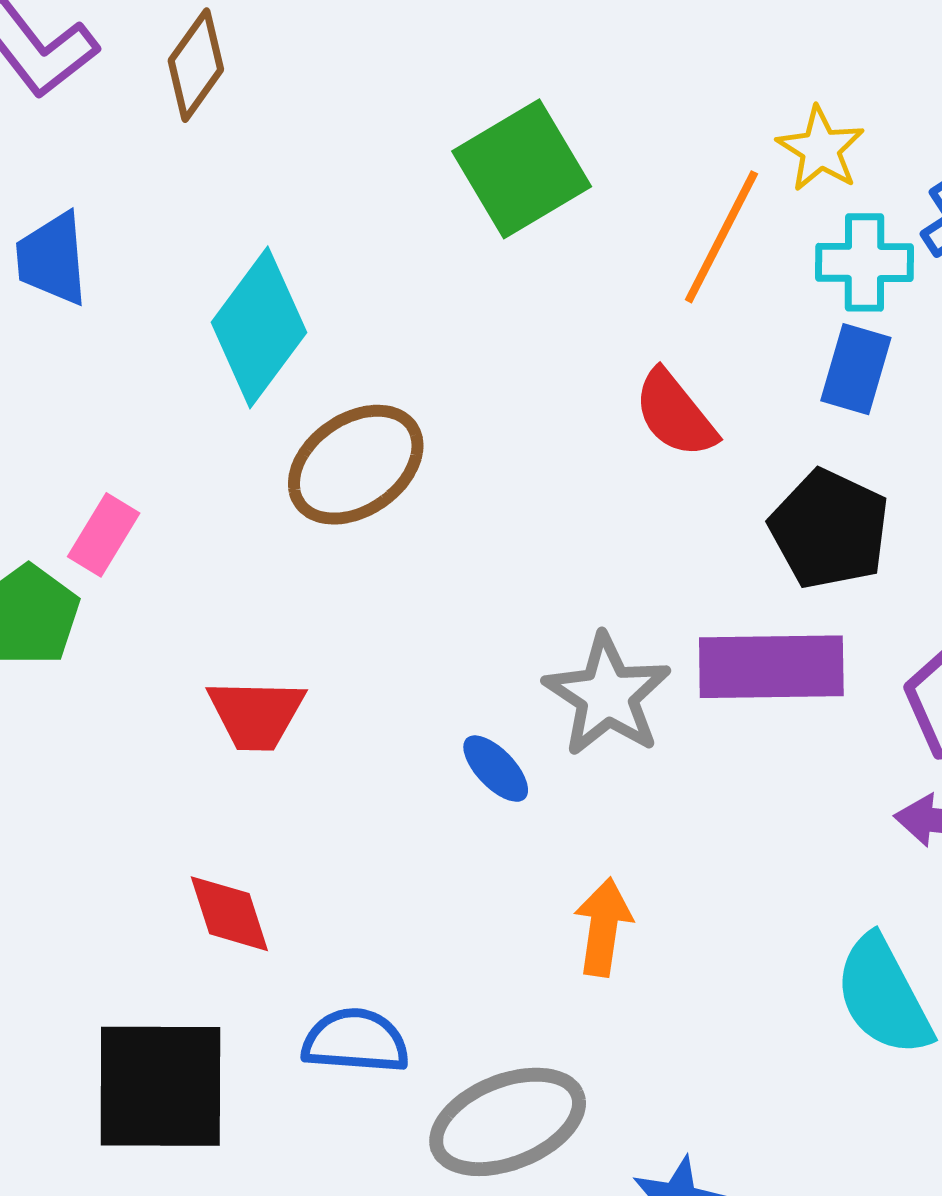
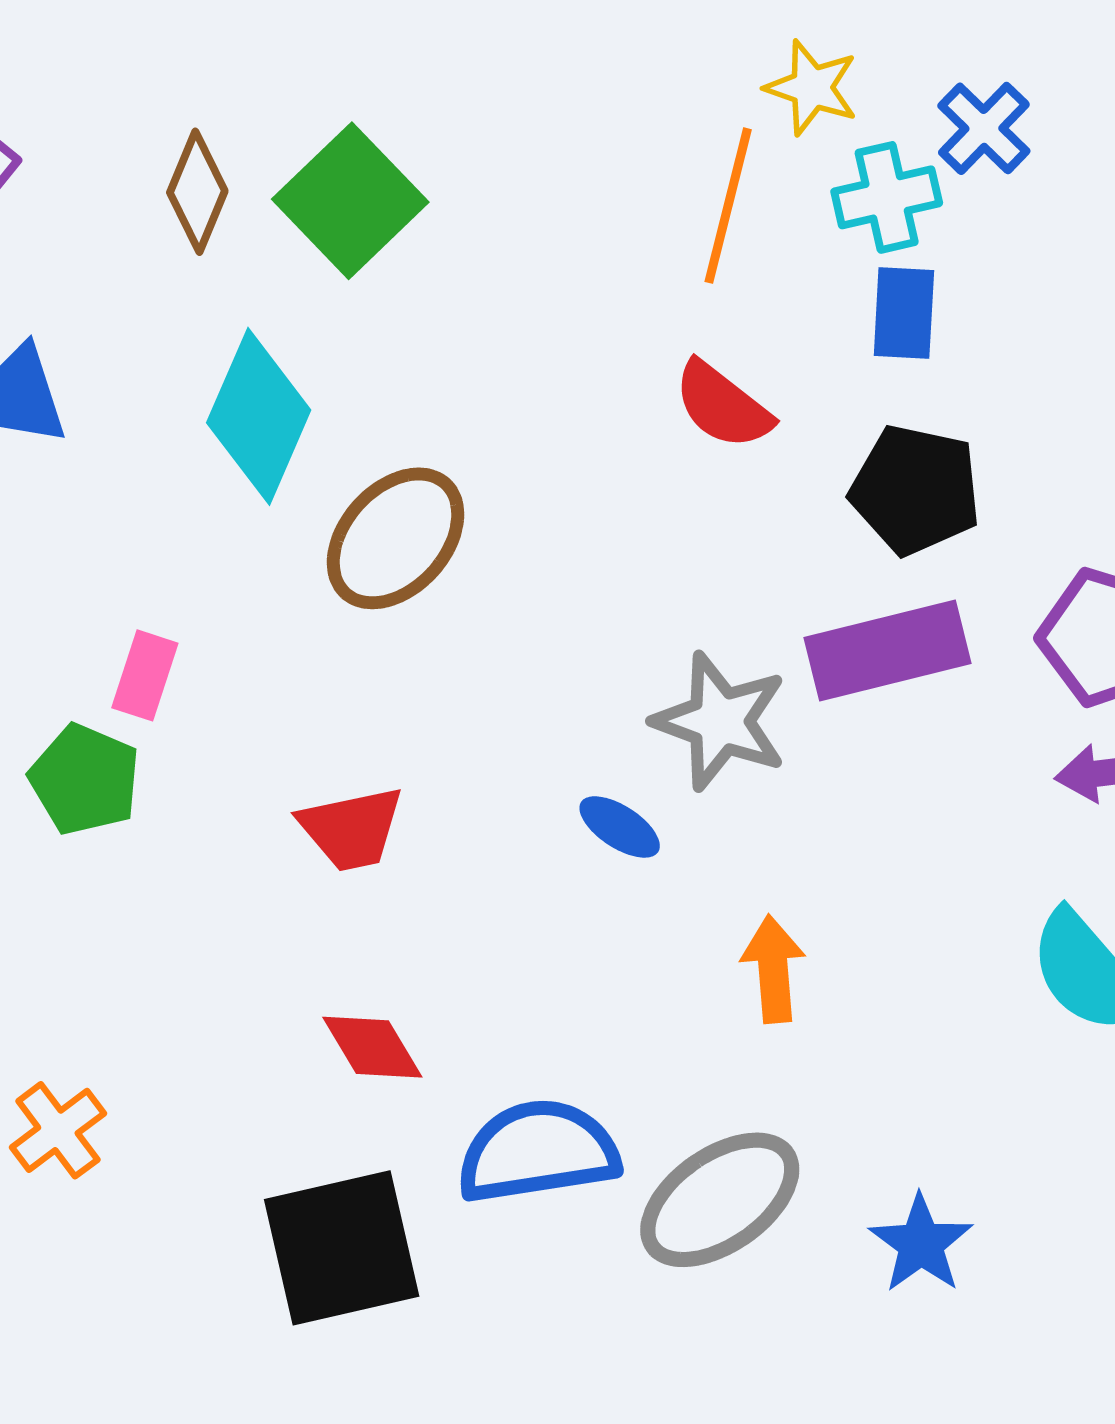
brown diamond: (196, 65) -> (197, 192), moved
green square: (522, 169) -> (350, 201), moved
blue semicircle: (355, 1041) -> (538, 1151), size x1.4

